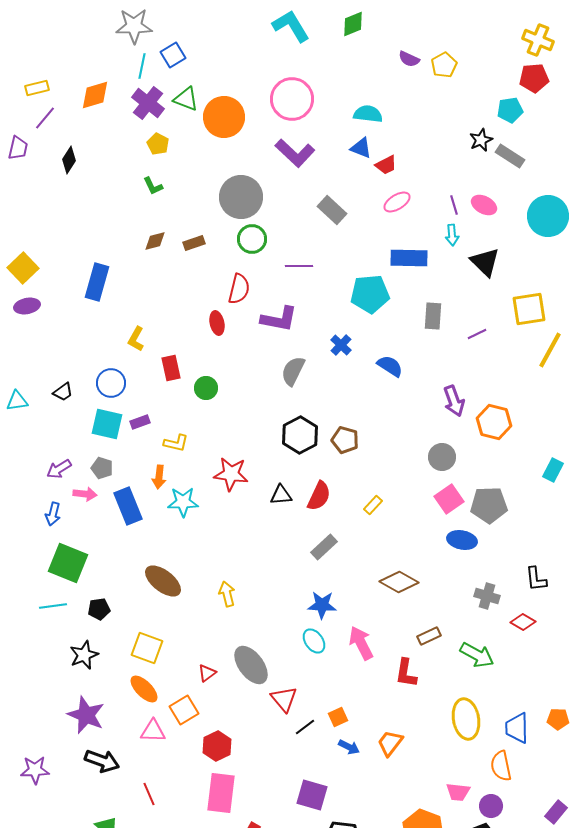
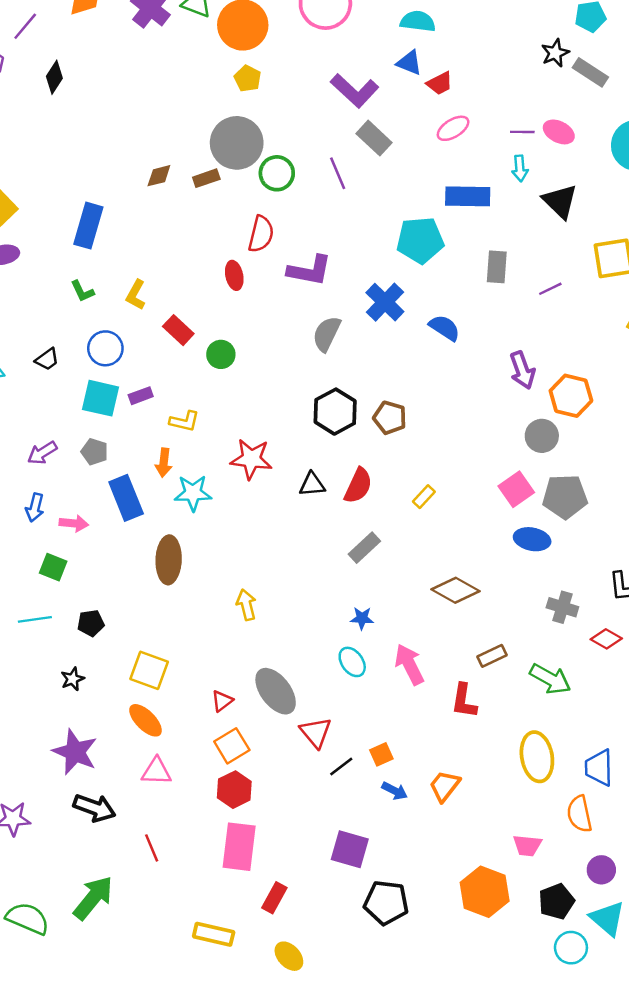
yellow pentagon: (158, 144) -> (248, 78), moved
purple L-shape: (295, 153) -> (355, 91), moved
green L-shape: (153, 186) -> (82, 291), moved
gray circle: (241, 197) -> (237, 143), moved
purple line: (454, 205) -> (522, 132), turned -72
purple line: (299, 266) -> (338, 173), moved, turned 68
blue cross: (341, 345) -> (385, 302), size x1.5
red rectangle: (171, 368) -> (178, 330), turned -35
gray circle: (442, 457) -> (542, 436), moved
pink arrow: (85, 494) -> (74, 523), moved
green square: (68, 563) -> (53, 567), size x0.6
brown ellipse: (163, 581) -> (169, 560), moved, turned 54
blue star: (322, 605) -> (362, 618), size x0.7
black star: (84, 655) -> (73, 679), size x0.7
orange square: (184, 710) -> (232, 746), moved
purple circle: (491, 806) -> (601, 870), moved

